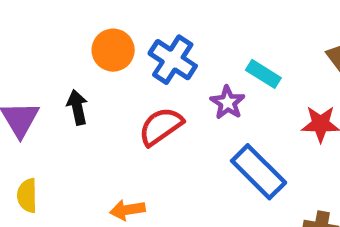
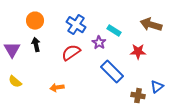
orange circle: (113, 50) -> (35, 21), moved
yellow semicircle: (27, 196) -> (15, 82), turned -48

